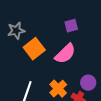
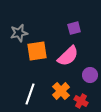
orange square: (34, 49) -> (37, 51), turned 30
purple circle: (88, 83) -> (90, 75), moved

